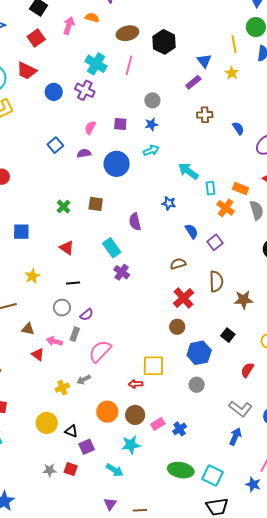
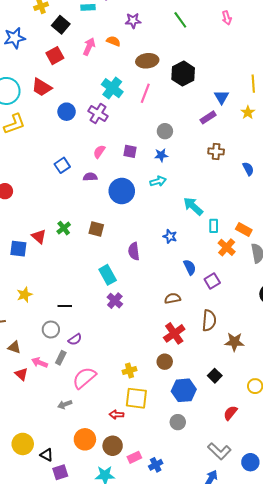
red triangle: (67, 248) -> (39, 236), moved
yellow cross: (62, 388) -> (129, 371), moved

